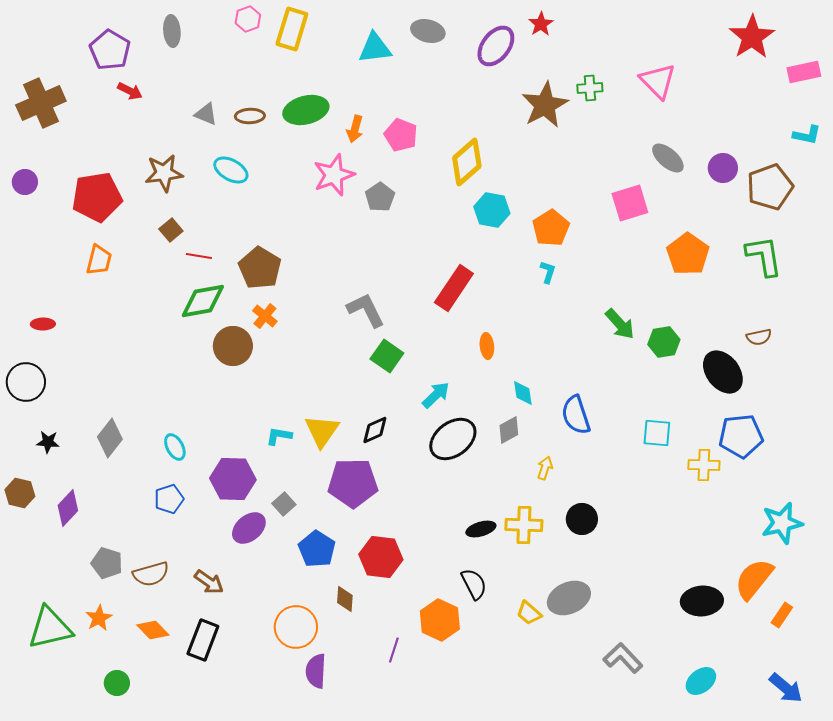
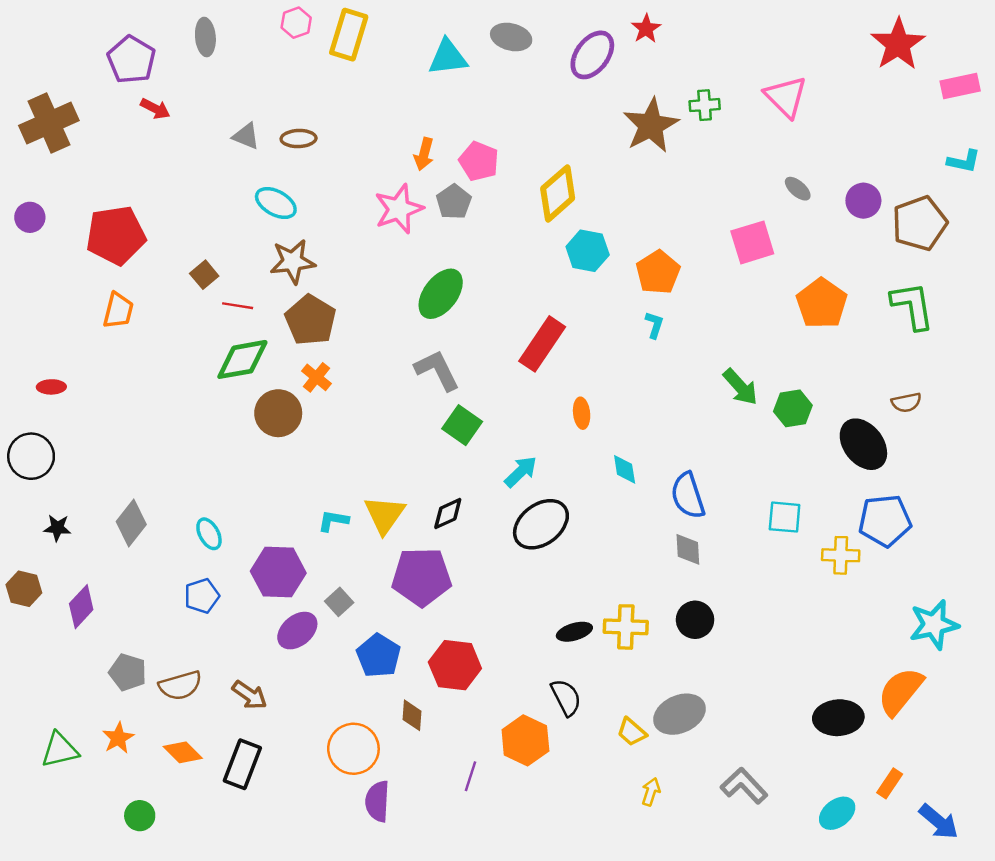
green ellipse: (306, 110) -> (441, 294), moved, turned -39
gray ellipse: (668, 158) -> (798, 189), size x0.7
brown star: (164, 173) -> (293, 262), moved
gray pentagon: (380, 197) -> (454, 202), moved
gray diamond: (509, 430) -> (688, 549), moved, turned -64
yellow arrow: (545, 468) -> (651, 792), moved
orange rectangle: (782, 615) -> (890, 783), moved
green triangle: (50, 628) -> (60, 750), size x0.7

